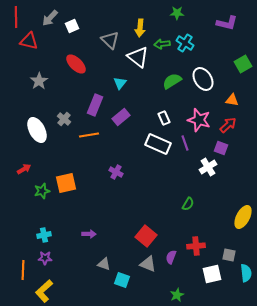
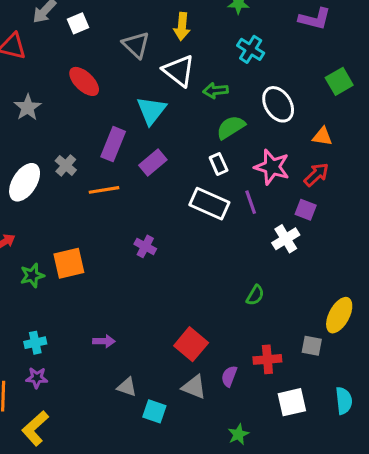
green arrow: (162, 44) -> (215, 91), moved
green semicircle: (172, 81) -> (231, 127), moved
cyan triangle: (120, 83) -> (151, 110), size x1.5
white ellipse: (37, 130) -> (25, 182), turned 60
gray square: (229, 255) -> (312, 346), moved

